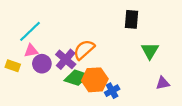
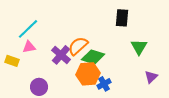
purple circle: (42, 64) -> (39, 87), moved
green diamond: (76, 78) -> (93, 57), moved
purple triangle: (163, 83) -> (151, 77), turned -32

